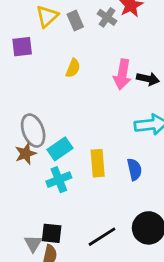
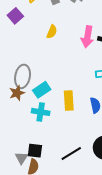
purple square: (22, 47) -> (15, 16), turned -35
gray ellipse: (33, 131) -> (23, 76), turned 30
cyan cross: (59, 180) -> (41, 112), turned 30

